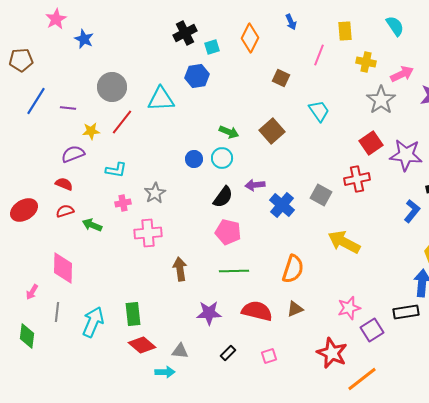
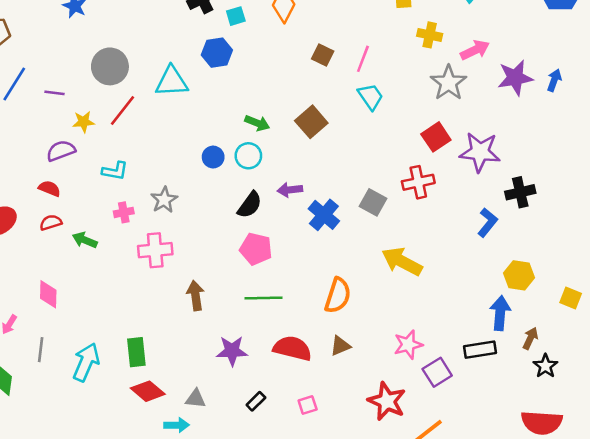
pink line: (319, 55) -> (363, 59), moved
pink diamond: (63, 268) -> (48, 294), size x0.7

